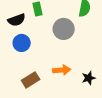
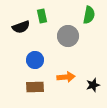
blue circle: (22, 43) -> (35, 60), moved
brown rectangle: (31, 80) -> (35, 87), turned 30

